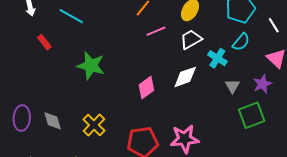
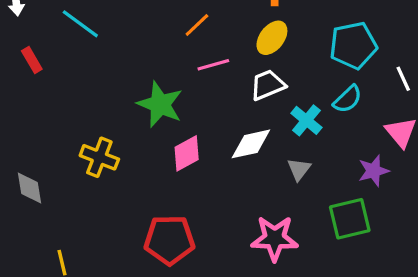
green star: (91, 66) -> (160, 104), moved
gray triangle: (232, 86) -> (299, 169), moved
yellow cross: (94, 125) -> (99, 157), moved, turned -30
pink star: (185, 139) -> (275, 238), moved

